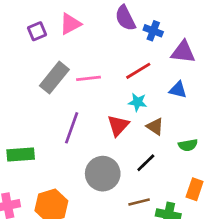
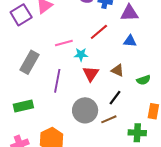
purple square: (37, 31) -> (21, 15), size x1.5
gray rectangle: (54, 78) -> (29, 62), moved
cyan star: (138, 102) -> (81, 55), moved
brown line: (139, 202) -> (109, 119), moved

